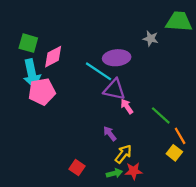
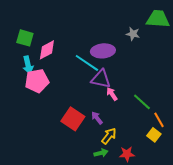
cyan arrow: (32, 74) -> (28, 65), size x0.7
red square: (77, 168) -> (73, 119), moved, size x1.6
red star: (134, 171) -> (127, 154), moved

